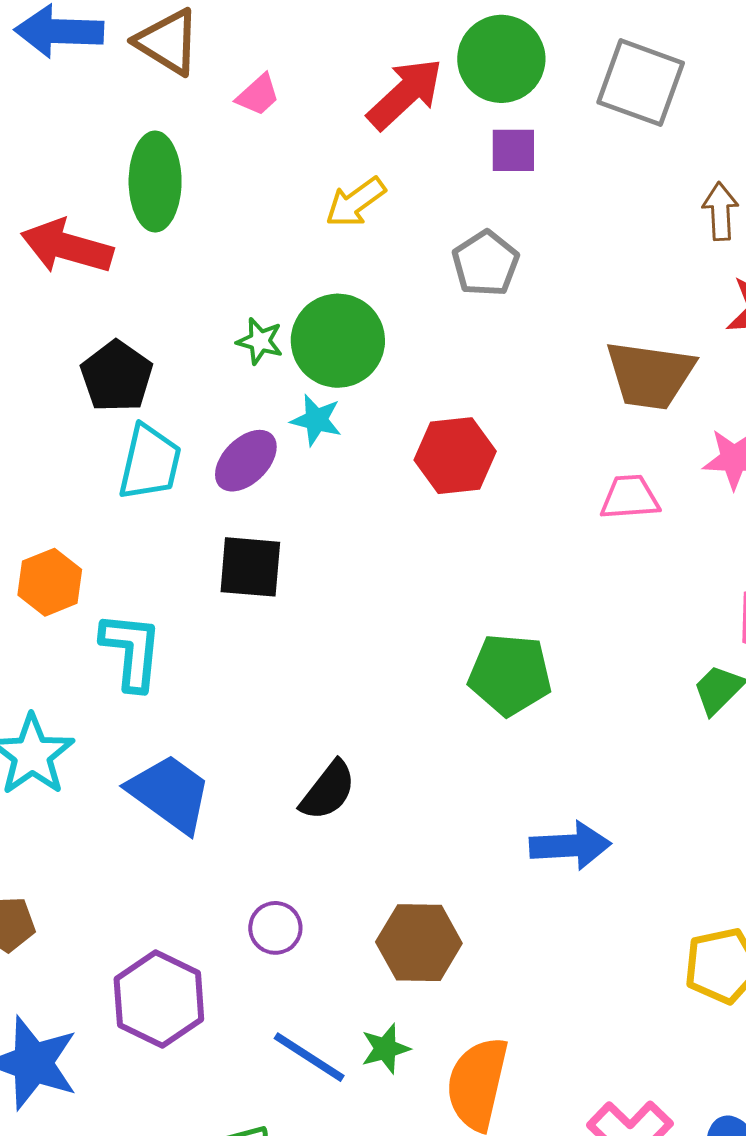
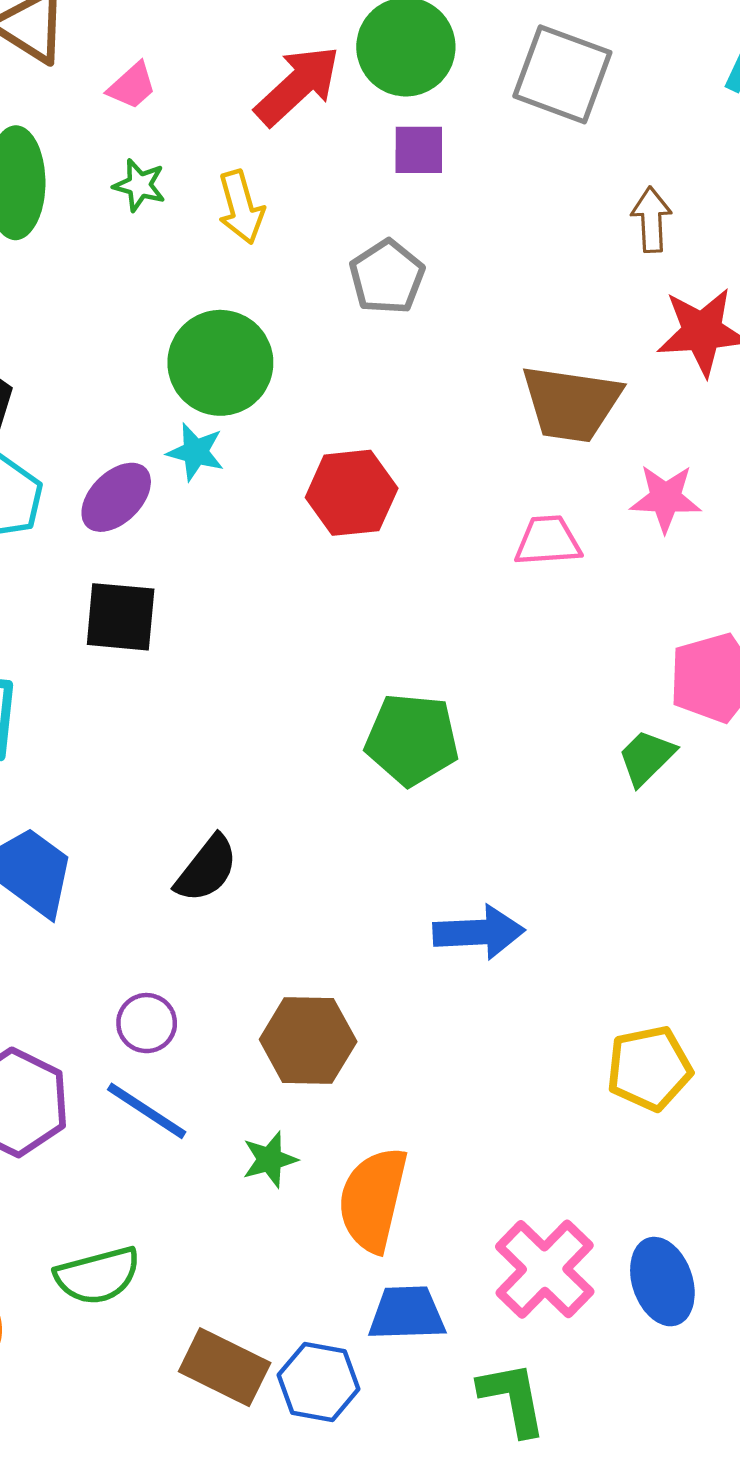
yellow arrow: (355, 202) -> (241, 207), turned -70
green star: (260, 341) -> (139, 185), moved
blue line: (309, 1057) -> (147, 1111), moved

